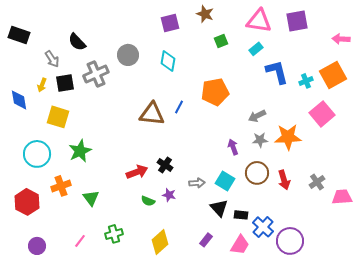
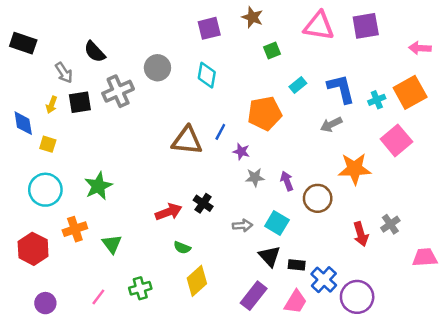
cyan rectangle: (256, 49) -> (298, 85), moved
gray arrow: (257, 116) -> (331, 124), moved
yellow square: (58, 117) -> (48, 144), moved, size x0.6
gray star: (260, 140) -> (255, 177), moved
brown circle: (257, 173) -> (318, 198), moved
red arrow: (284, 180) -> (361, 234), moved
purple star: (169, 195) -> (241, 152), moved
pink trapezoid: (342, 197) -> (425, 257), moved
purple rectangle: (206, 240) -> (254, 296), size x1.6
yellow diamond: (160, 242) -> (197, 281), moved

